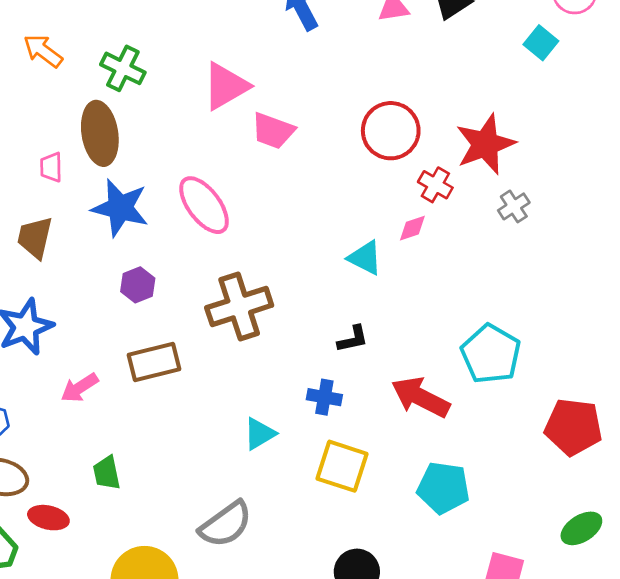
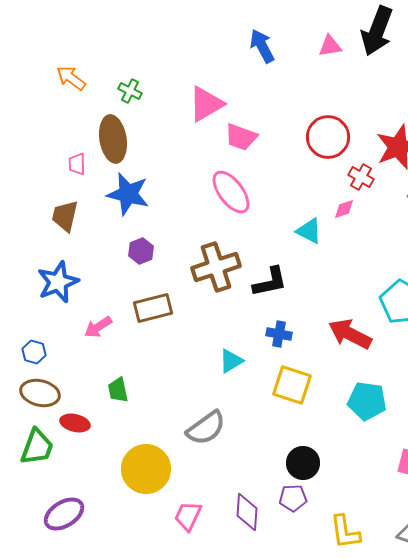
green cross: (123, 68) -> (130, 91), size x0.7
pink ellipse: (204, 205) -> (231, 192), moved
black L-shape: (353, 339) -> (270, 282), moved, size x1.5

